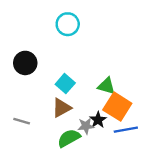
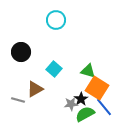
brown triangle: (62, 108) -> (35, 89), moved
blue line: (126, 130) -> (104, 107), turned 60
green semicircle: (69, 138) -> (85, 114), moved

